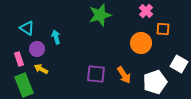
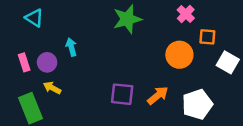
cyan triangle: (27, 28) -> (34, 18), moved
pink rectangle: (19, 59) -> (24, 62), moved
white square: (179, 64) -> (228, 62), moved
orange arrow: (124, 75) -> (158, 95), turned -96

